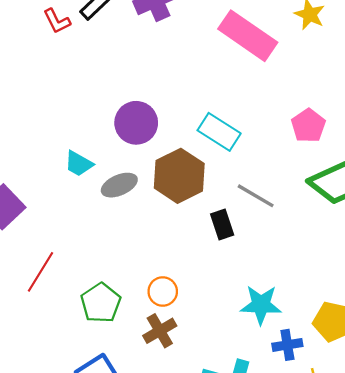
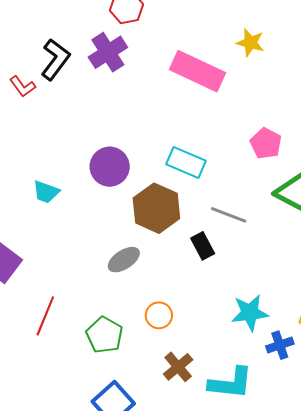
cyan trapezoid: (79, 164) -> (46, 192), moved
gray ellipse: (119, 185) -> (124, 260), moved
brown cross: (160, 331) -> (178, 367), moved

